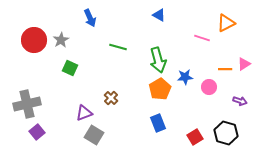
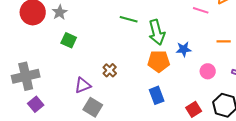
green line: (118, 47) -> (129, 19), moved
pink circle: (209, 87) -> (208, 71), moved
orange pentagon: (160, 89) -> (159, 61), turned 30

